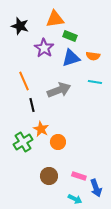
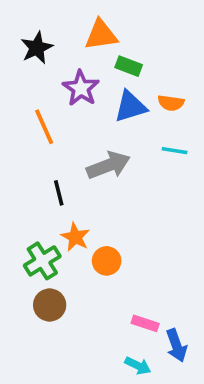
black star: (20, 26) -> (37, 48), turned 30
orange line: (24, 81) -> (44, 127), moved
brown circle: (49, 176) -> (50, 305), moved

